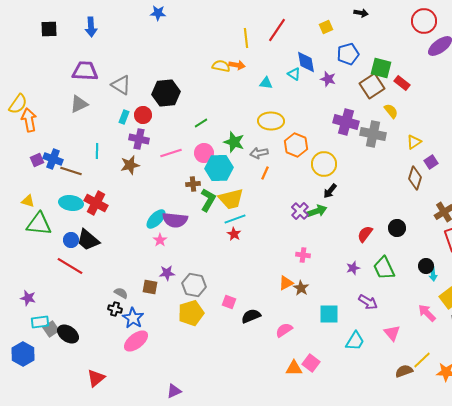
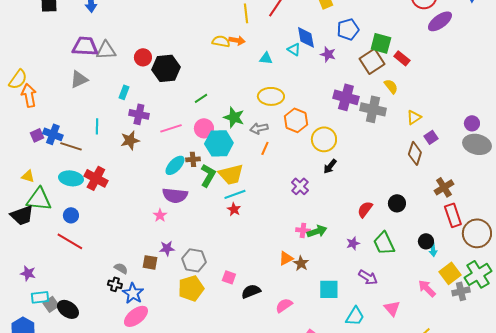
gray triangle: (121, 85) -> (106, 50), moved, turned -35
red circle: (143, 115) -> (143, 57), moved
green arrow: (317, 211) -> (317, 231), moved
cyan ellipse: (156, 219) -> (175, 165), moved
black trapezoid: (88, 240) -> (22, 215), moved, turned -60

